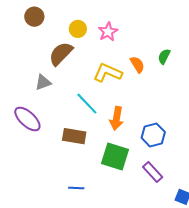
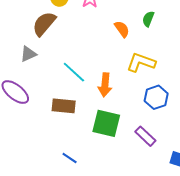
yellow L-shape: (108, 73) -> (141, 62), moved
blue hexagon: (153, 135) -> (156, 97), moved
blue line: (76, 188) -> (70, 158), turned 35

